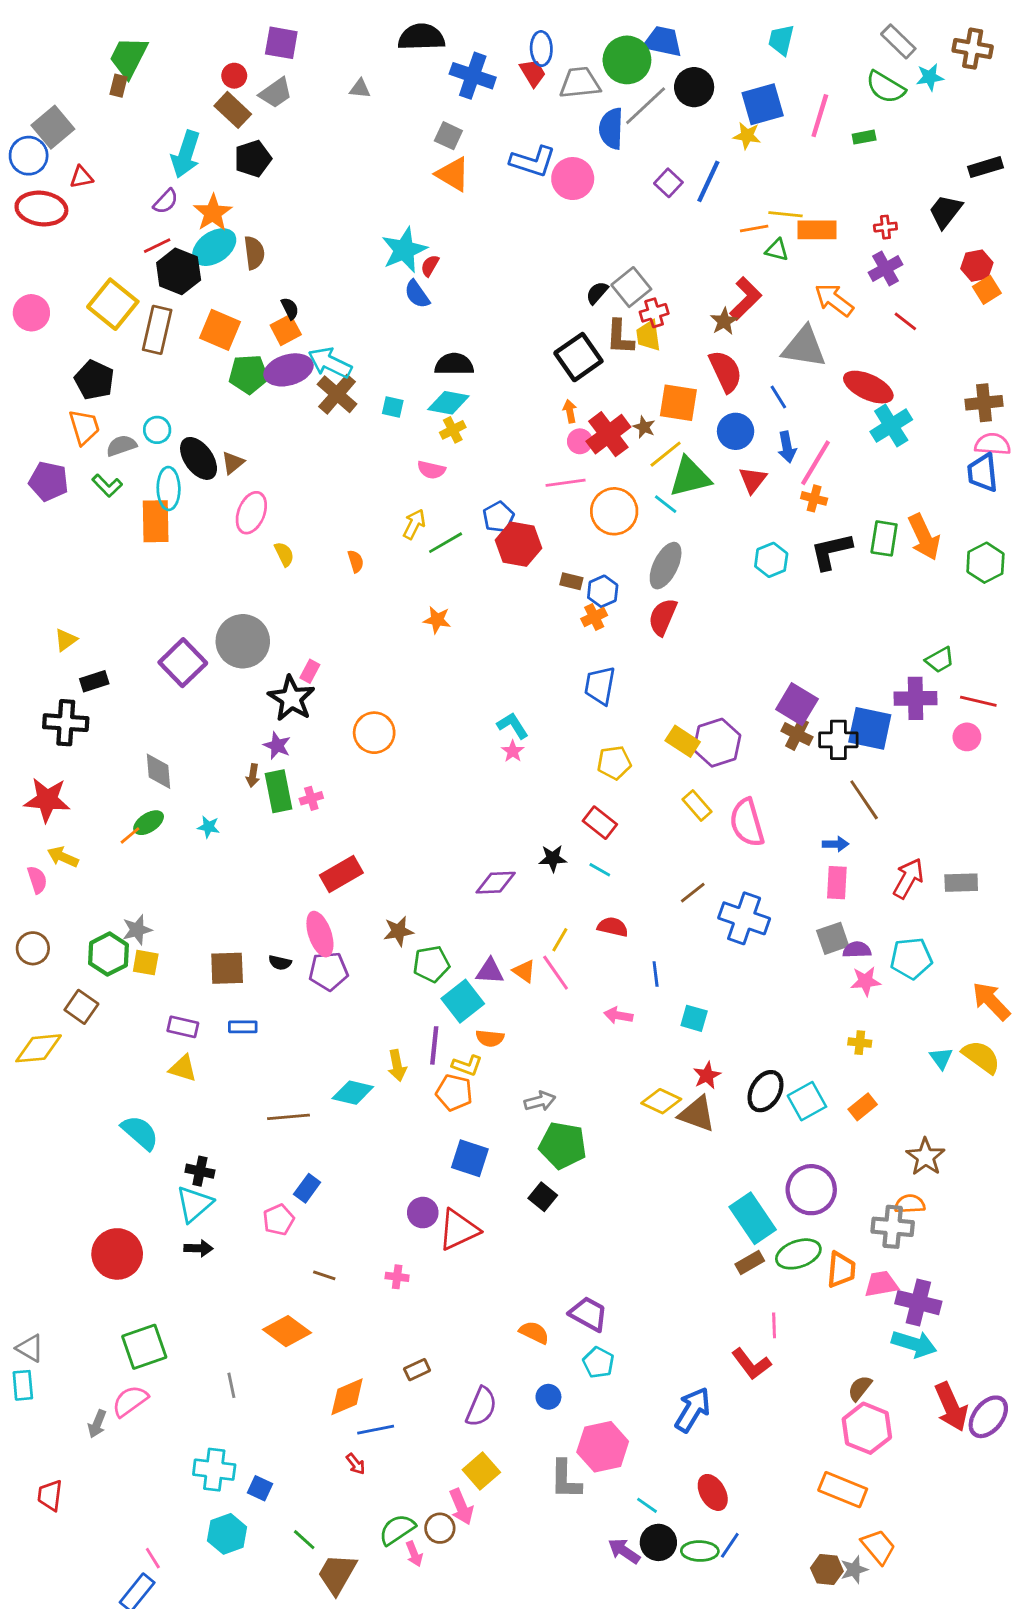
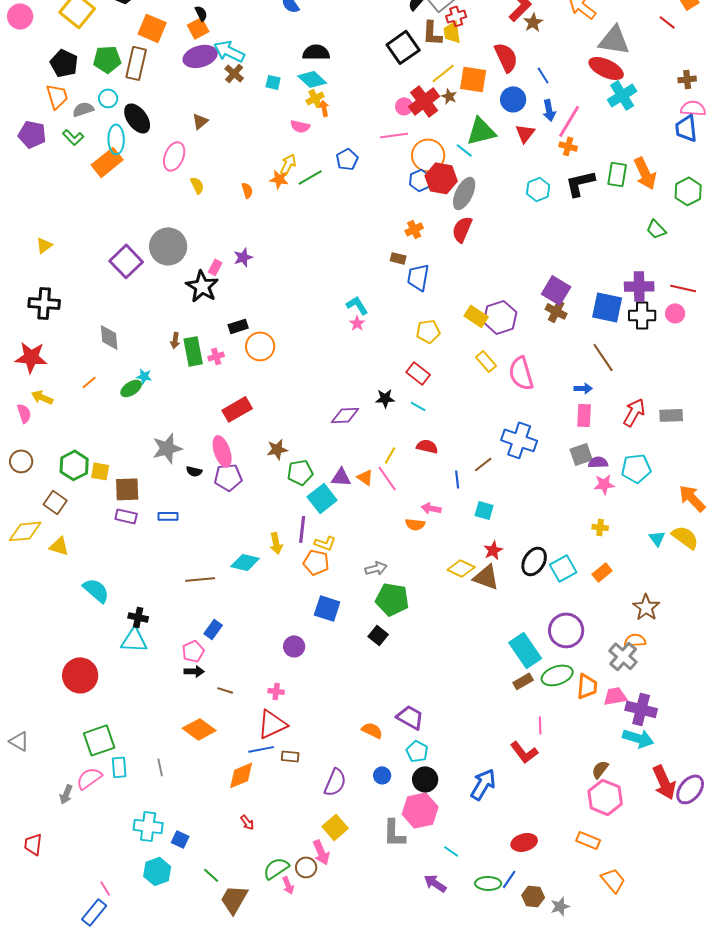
brown star: (724, 321) -> (533, 22), moved
red line: (905, 321) -> (667, 22), moved
brown rectangle: (157, 330) -> (136, 63), moved
gray triangle: (804, 347) -> (614, 40), moved
green pentagon: (249, 374) -> (107, 59), moved
brown cross: (337, 394) -> (234, 73), size x0.7
cyan diamond: (448, 403) -> (312, 79), turned 32
brown cross: (984, 403) -> (687, 79), size x0.7
orange arrow: (570, 411) -> (324, 108), moved
yellow line: (666, 454) -> (443, 73), moved
brown triangle: (233, 463) -> (200, 121), moved
orange rectangle: (156, 521) -> (107, 162), turned 52
red hexagon: (518, 544) -> (441, 178), moved
brown rectangle: (571, 581) -> (398, 258), moved
blue hexagon: (603, 591) -> (420, 180), moved
orange star: (437, 620) -> (279, 179), moved
green trapezoid: (940, 660) -> (656, 229), moved, turned 75
black rectangle: (94, 681) -> (238, 326), moved
orange circle: (374, 733) -> (260, 346), moved
black cross: (838, 740) -> (642, 315), moved
purple star: (277, 746) -> (243, 257), moved, turned 30
green ellipse: (149, 823) -> (131, 388), moved
brown line: (693, 893) -> (483, 464), moved
gray star: (137, 930) -> (167, 448), moved, size x1.4
brown square: (227, 968) -> (127, 489), moved
orange semicircle: (490, 1038) -> (415, 524), moved
yellow triangle: (183, 1068) -> (59, 546), moved
cyan triangle: (194, 1204) -> (134, 640), turned 44
gray cross: (893, 1227) -> (623, 656), turned 36
red triangle: (458, 1230) -> (272, 724), moved
black arrow: (199, 1248) -> (194, 671), moved
brown rectangle: (417, 1370) -> (290, 756), turned 30
cyan rectangle: (23, 1385) -> (119, 767), moved
blue line: (376, 1430) -> (261, 749), moved
orange rectangle: (843, 1490) -> (588, 840), size x0.7
red ellipse: (713, 1492) -> (524, 842), moved, turned -75
black circle: (658, 1542) -> (425, 779), moved
brown hexagon: (827, 1570) -> (533, 896), moved
gray star: (854, 1570) -> (560, 906), moved

